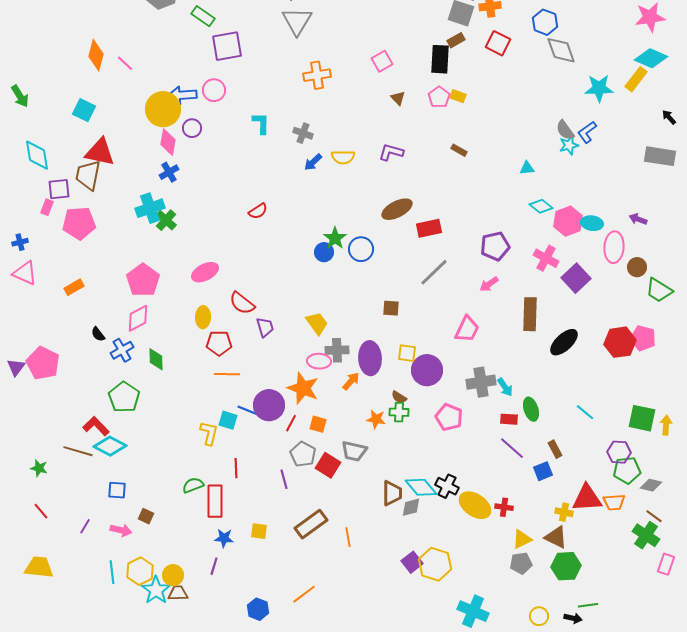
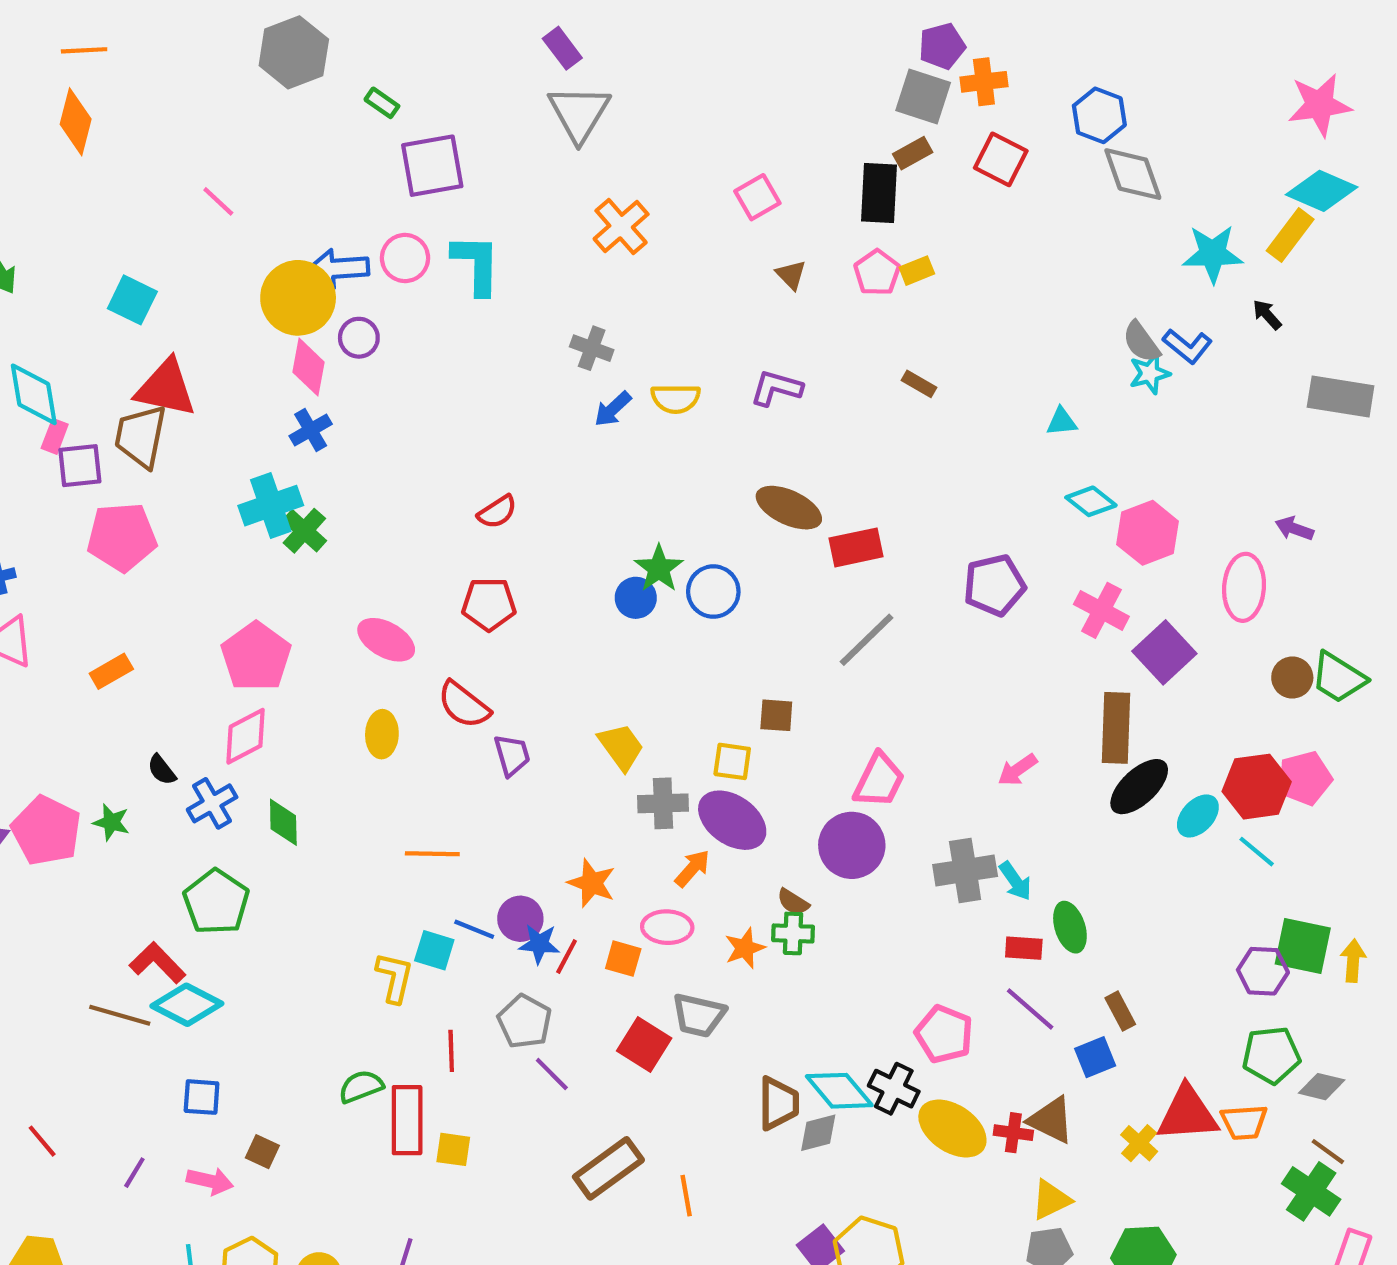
green rectangle: (203, 16) -> (382, 103), size x0.7
orange diamond: (96, 55) -> (76, 122), moved
orange cross: (317, 75) -> (621, 227), turned -32
yellow rectangle: (458, 96) -> (917, 271), turned -42
black arrow: (669, 117) -> (1267, 315), moved
cyan L-shape: (261, 123) -> (476, 264), moved, size x1.4
blue L-shape: (587, 132) -> (1187, 346), turned -105
pink rectangle: (47, 207) -> (55, 436), moved
brown ellipse: (397, 209) -> (789, 508), turned 52
cyan ellipse: (592, 223) -> (1198, 816), moved, turned -55
brown circle: (637, 267) -> (1292, 678), moved
pink ellipse: (205, 272) -> (386, 640), turned 56
pink arrow: (489, 284) -> (1018, 770), moved
brown rectangle: (530, 314) -> (1116, 728), moved
pink trapezoid: (467, 329) -> (879, 780), moved
pink pentagon: (643, 338) -> (1305, 778), turned -30
red pentagon: (219, 343) -> (489, 604), moved
yellow square: (407, 353) -> (732, 761), moved
purple ellipse: (370, 358) -> (732, 820), turned -52
pink ellipse: (319, 361) -> (667, 927), moved
orange star: (303, 388) -> (592, 883), size x0.7
purple circle: (269, 405) -> (520, 919), size x0.7
cyan line: (585, 412) -> (1257, 852), moved
pink pentagon: (449, 417) -> (944, 1034), moved
orange star: (376, 419) -> (745, 948), turned -30
purple hexagon: (619, 452) -> (1263, 971), moved
gray pentagon: (303, 454) -> (525, 1022), moved
green star: (39, 468) -> (111, 822), moved
purple line: (284, 479) -> (552, 1074), turned -30
yellow cross: (564, 512) -> (1139, 1143), turned 30
yellow square: (259, 531) -> (453, 1149), moved
brown triangle: (556, 537) -> (1051, 1120), moved
blue star: (224, 538) -> (539, 944), moved

